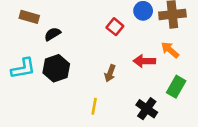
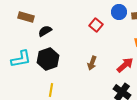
red arrow: (144, 61) -> (125, 65), moved, turned 138
yellow line: (94, 106) -> (51, 90), moved

